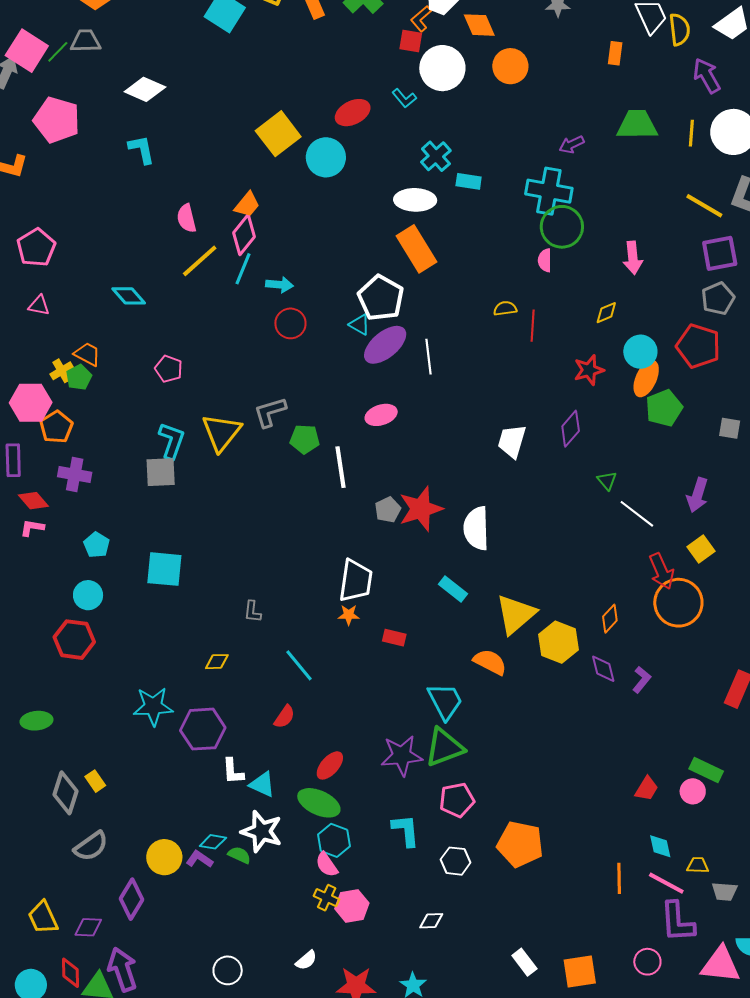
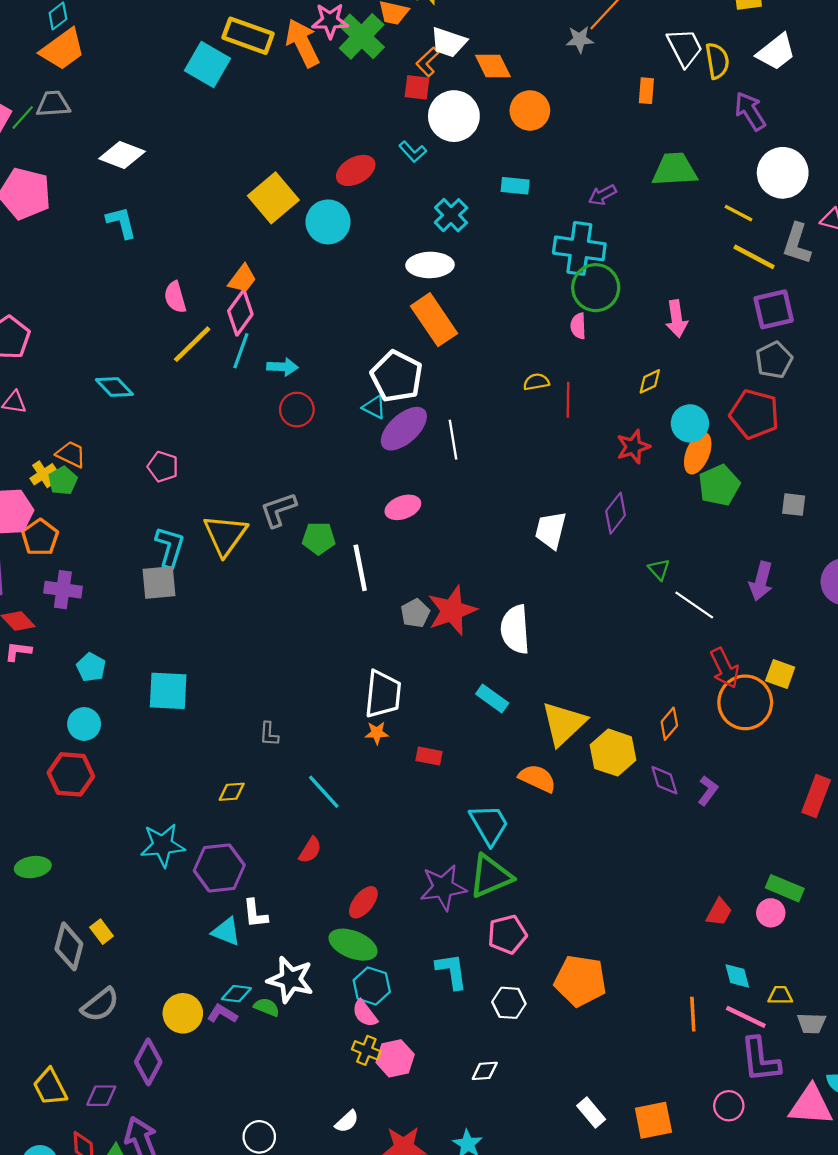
yellow line: (691, 133) -> (738, 213), moved, turned -64
cyan rectangle: (469, 181) -> (515, 186), moved
yellow square: (701, 549) -> (780, 674), moved, turned -32
cyan triangle: (262, 784) -> (226, 931), moved

